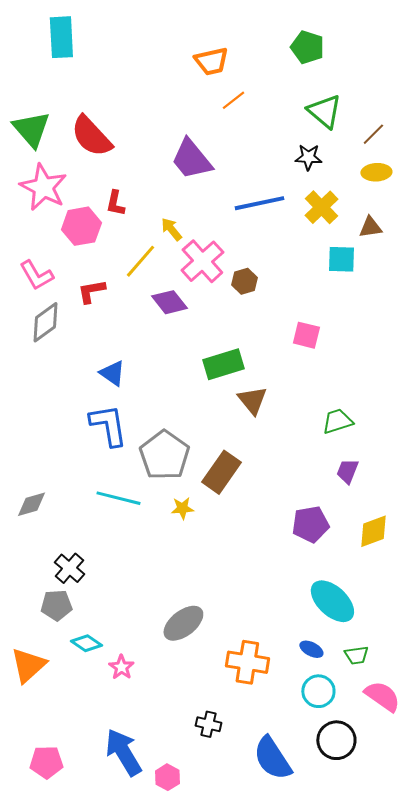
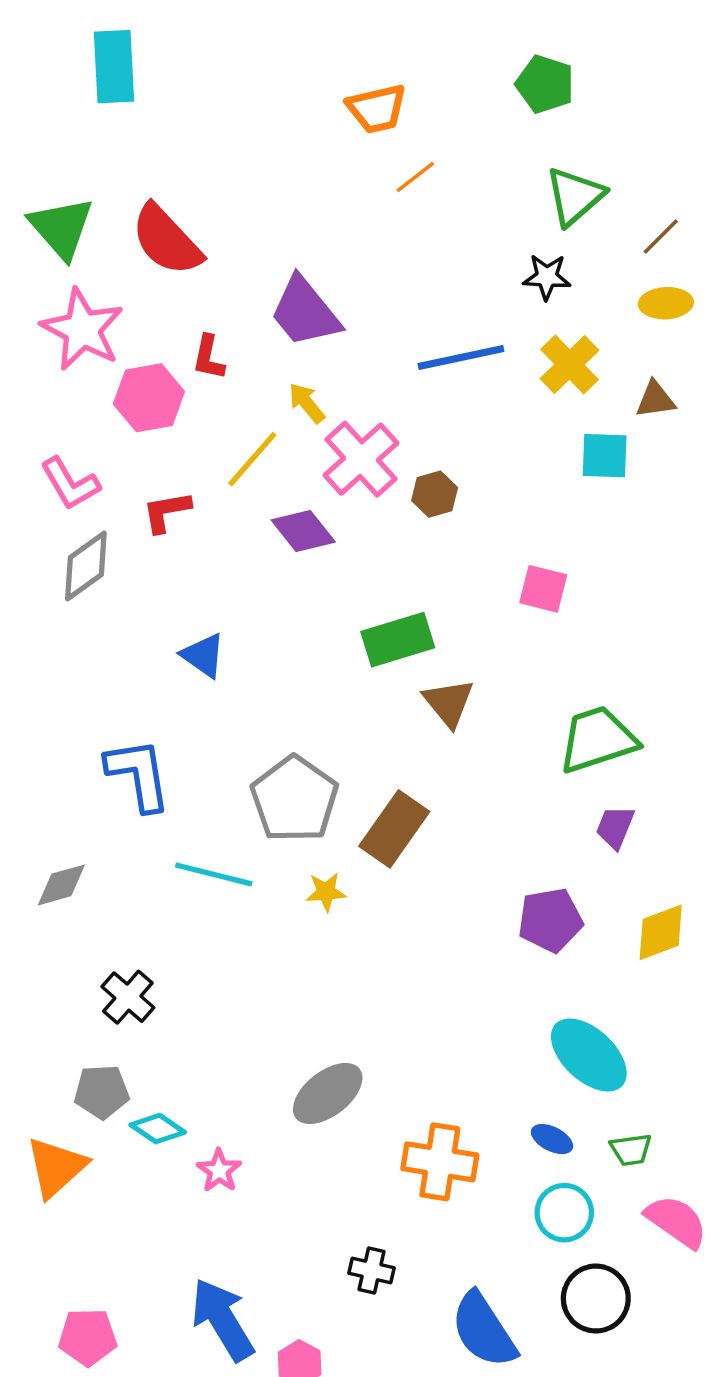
green triangle: (324, 111) -> (575, 196), turned 39
purple trapezoid: (191, 159) -> (305, 312), moved
green trapezoid: (337, 421) -> (598, 740), size x1.5
blue L-shape: (108, 425) -> (138, 775), moved
gray pentagon: (56, 605) -> (102, 1092), moved

